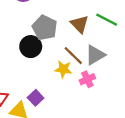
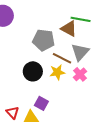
brown triangle: (80, 24) -> (69, 29), moved
gray pentagon: (45, 28) -> (44, 40), moved
black circle: (31, 47) -> (33, 71), moved

